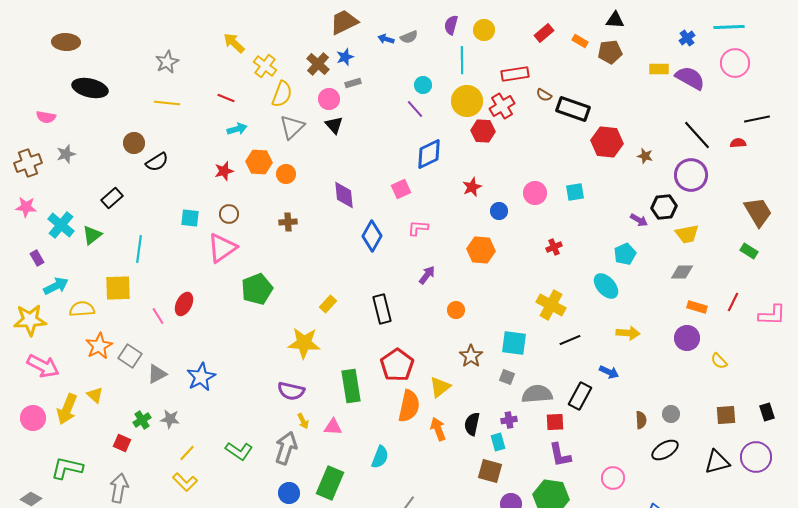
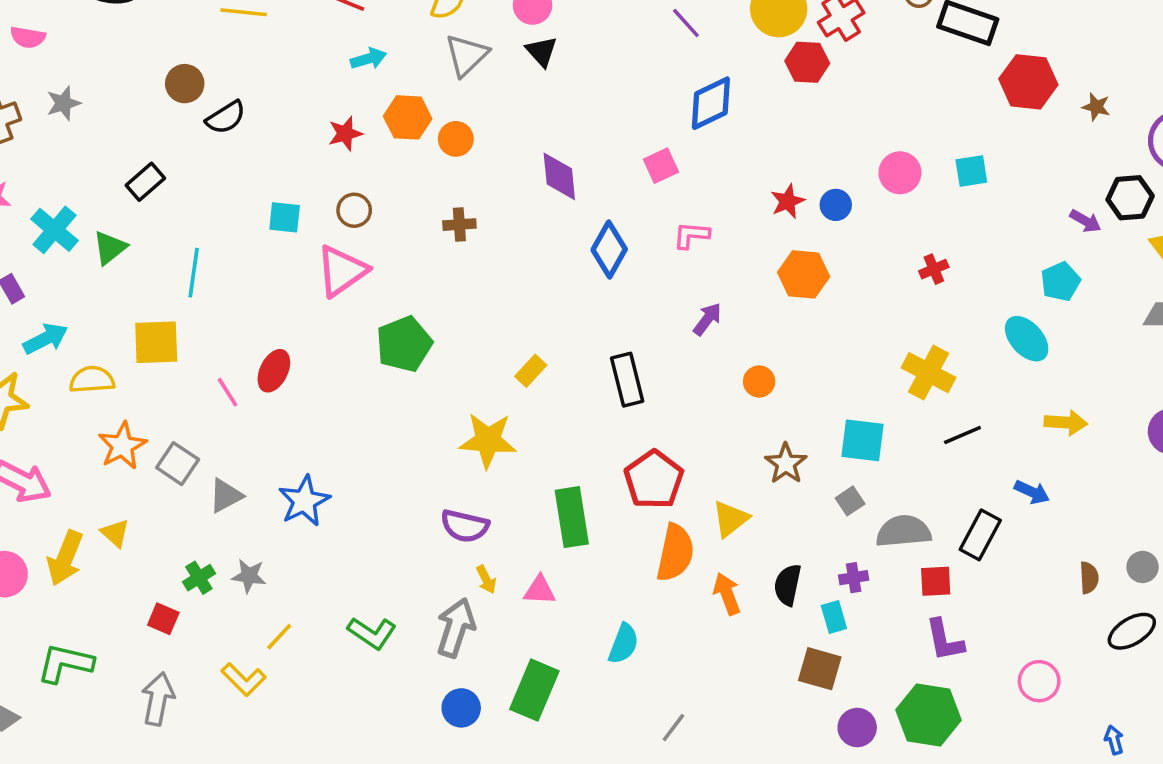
red star: (472, 187) -> (788, 201), moved
gray square: (507, 377) -> (850, 501), turned 35
yellow L-shape: (185, 482) -> (244, 679), moved

